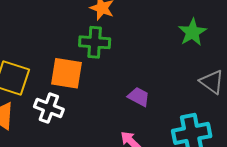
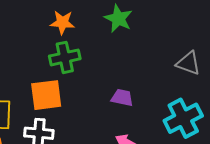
green star: (192, 32) -> (118, 19), moved

